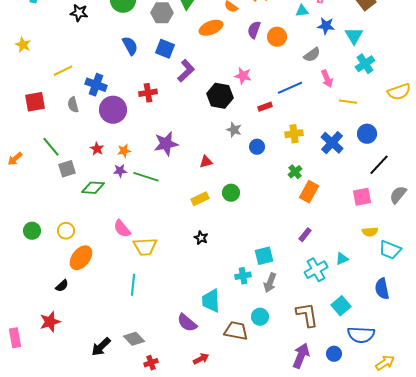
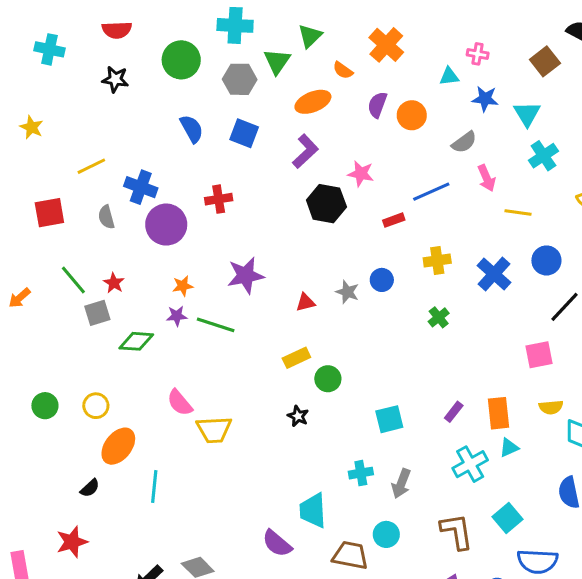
purple L-shape: (186, 71) -> (305, 151), moved
gray star: (234, 130) -> (347, 292), moved
red star: (97, 149) -> (114, 283), moved
orange rectangle: (309, 192) -> (499, 413), moved, turned -35
green circle: (231, 193) -> (328, 379), moved
cyan square: (264, 256) -> (389, 419), moved
cyan line: (133, 285) -> (154, 487), moved

